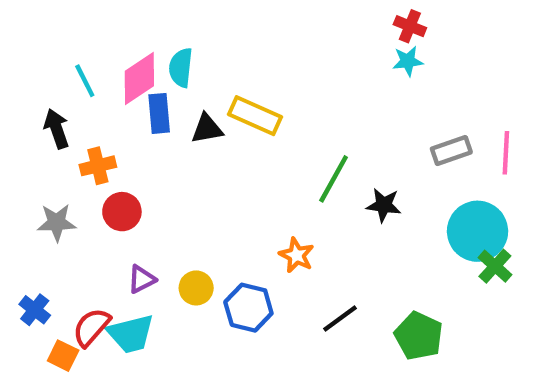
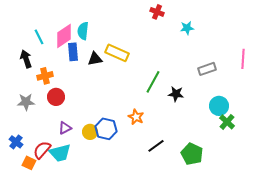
red cross: (410, 26) -> (157, 12), moved
pink line: (506, 153) -> (243, 59), moved
cyan circle: (478, 231) -> (219, 106), size x0.7
blue hexagon: (248, 308) -> (106, 129), moved

